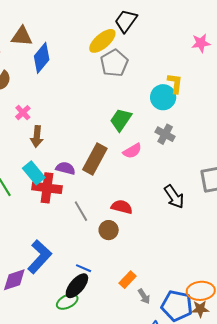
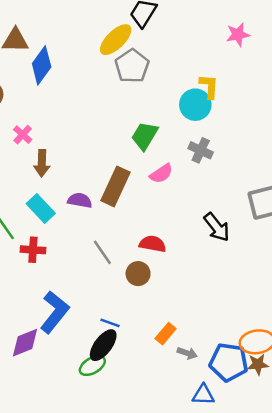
red cross: (47, 188) -> (33, 250), moved, size x0.7
gray arrow: (144, 296) -> (187, 353), turned -35

